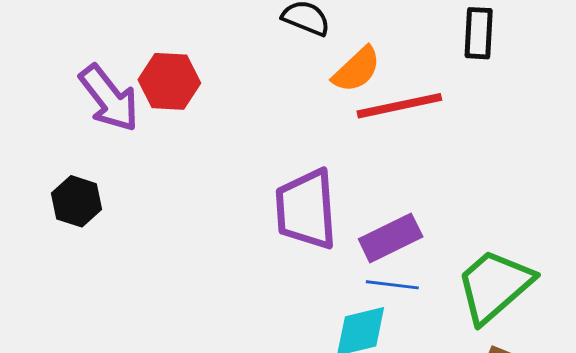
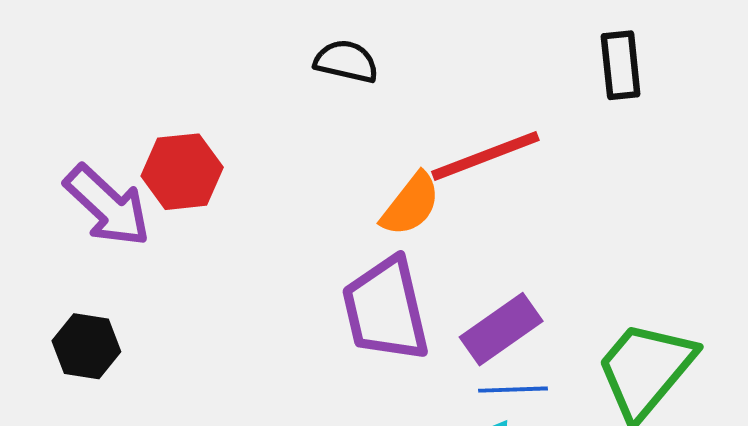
black rectangle: (479, 33) -> (621, 65), moved
orange semicircle: (357, 70) -> (411, 204), moved

